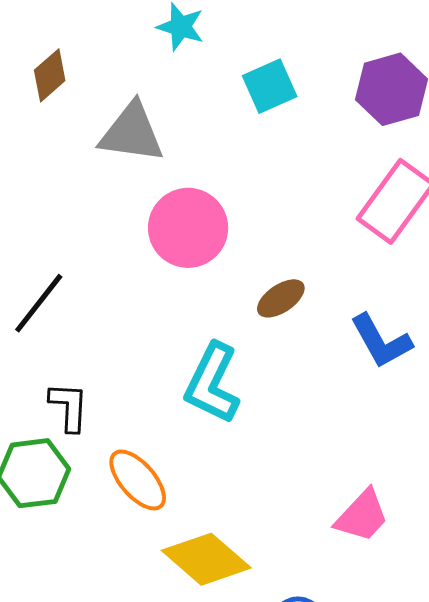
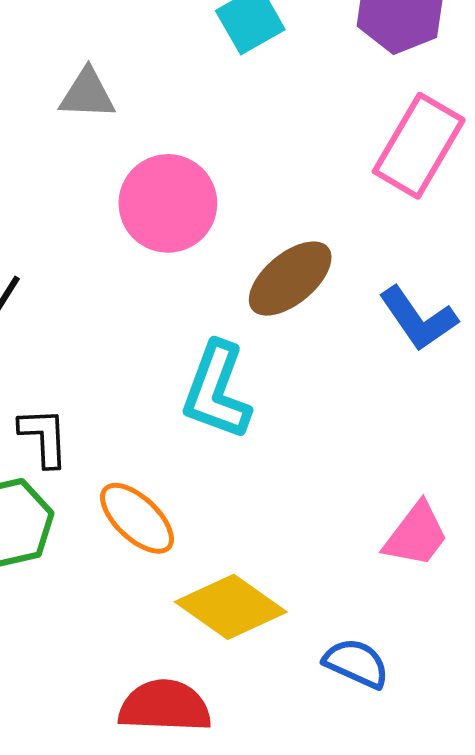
gray triangle: (132, 133) -> (87, 94), size x0.7
brown ellipse: (281, 298) -> (290, 279), size x1.5

